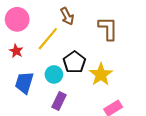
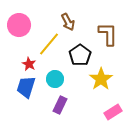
red star: (16, 51) -> (29, 64), moved
black pentagon: (74, 62) -> (80, 55), moved

